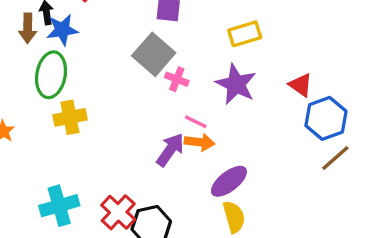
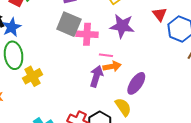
pink cross: (177, 79) -> (87, 34), size x1.5
red triangle: (301, 85) -> (160, 14), turned 35
yellow semicircle: (234, 217) -> (123, 107), moved

